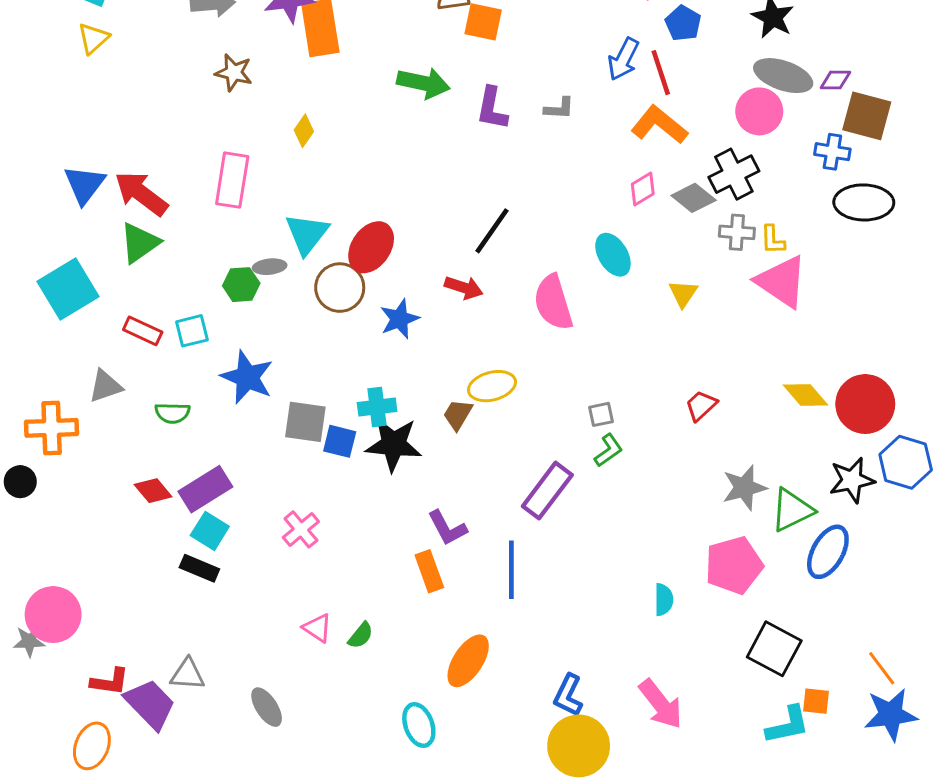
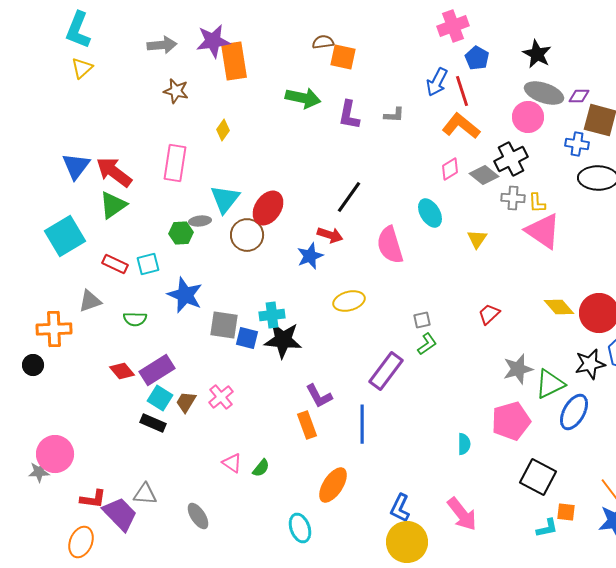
blue star: (399, 319) -> (310, 256), moved
brown trapezoid: (458, 414) -> (186, 402), moved
cyan L-shape: (788, 725) -> (547, 528), size x0.7

